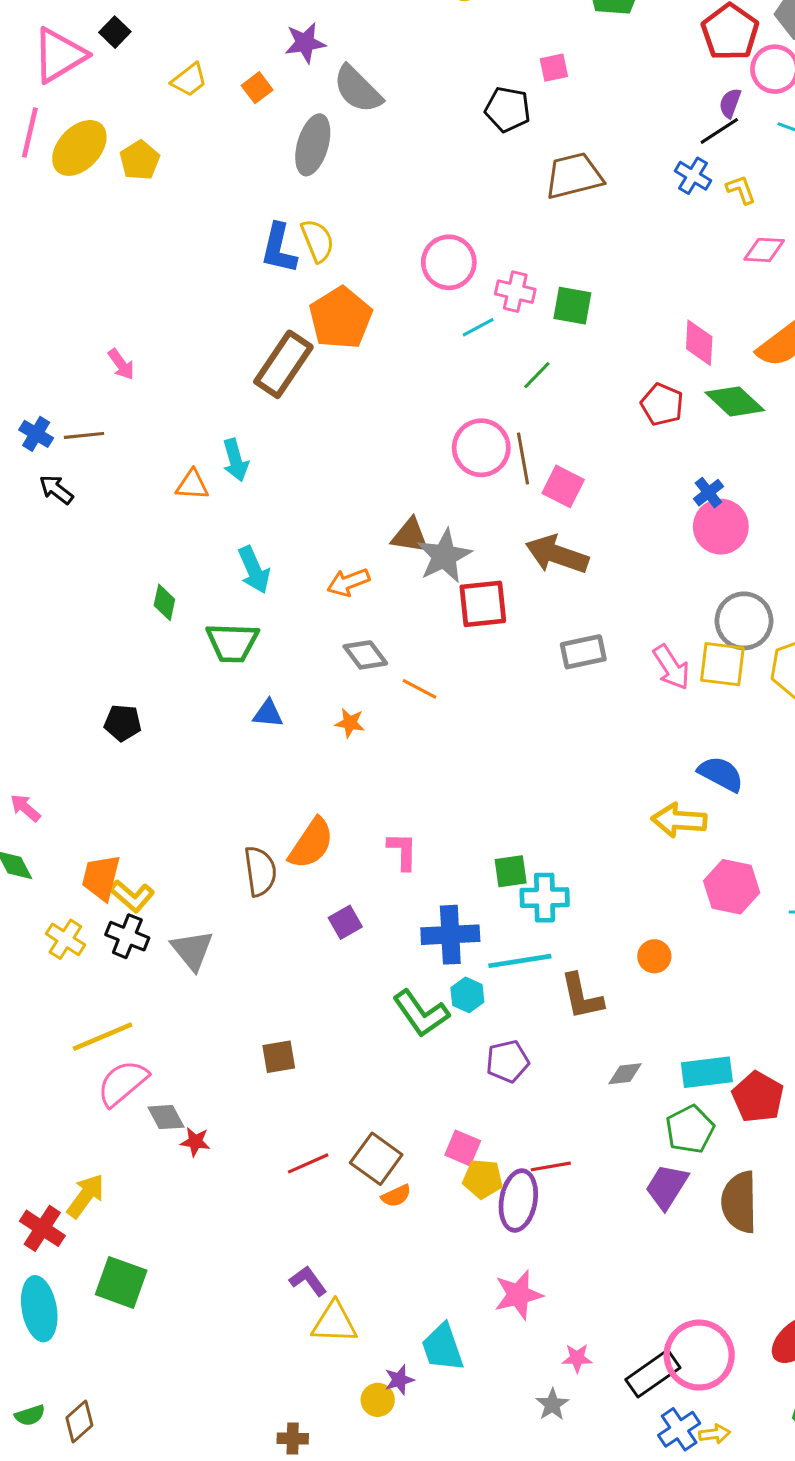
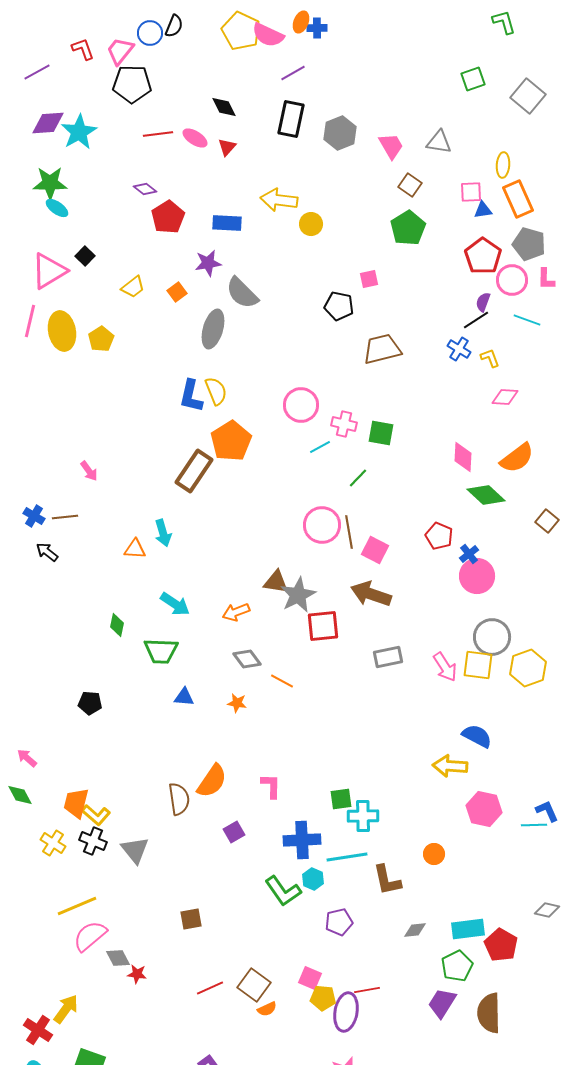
yellow ellipse: (79, 148) -> (62, 331), turned -54
red pentagon: (662, 405) -> (439, 536), moved
cyan arrow: (254, 570) -> (175, 604), turned -32

